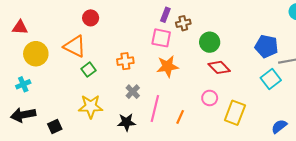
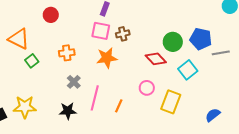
red circle: (91, 18) -> (51, 15), moved
brown cross: (183, 23) -> (123, 34), moved
green circle: (210, 42) -> (173, 42), moved
cyan square: (271, 79) -> (188, 70), moved
yellow star: (91, 106) -> (25, 107), moved

